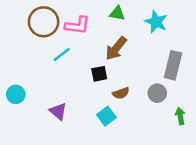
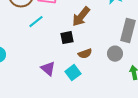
purple triangle: (58, 111) -> (48, 69), moved

